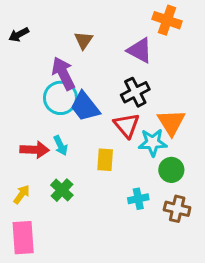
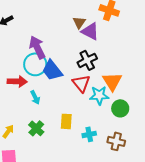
brown triangle: (84, 40) -> (79, 22), moved
red arrow: (35, 150) -> (17, 81), moved
yellow rectangle: (105, 160) -> (66, 121), moved
green circle: (171, 170) -> (120, 108), moved

